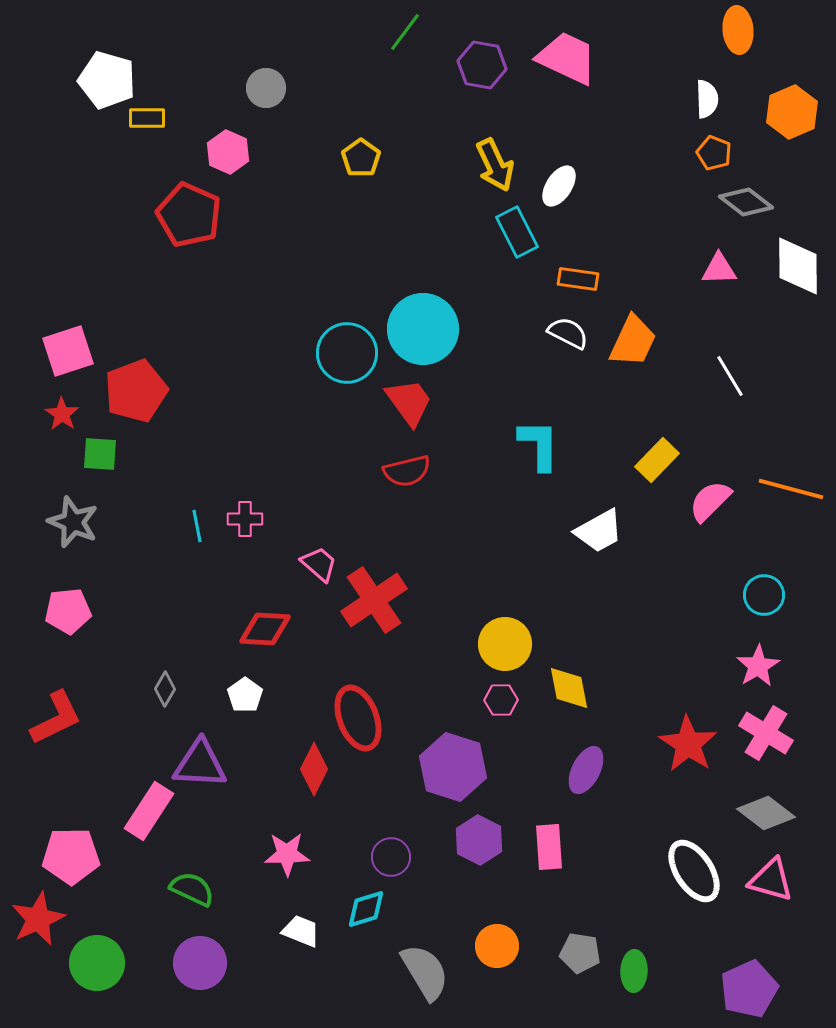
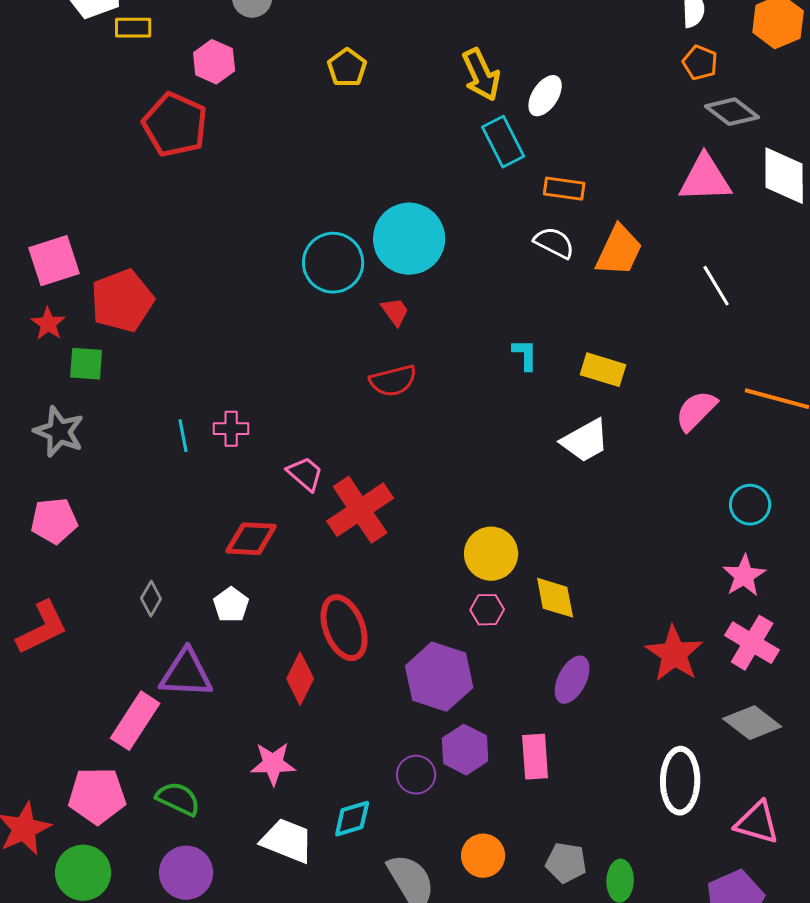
pink triangle: (719, 269) -> (705, 179), size x1.5
red trapezoid: (409, 402) -> (395, 312), size x0.6
cyan L-shape: (539, 445) -> (525, 355), size x0.6
yellow rectangle: (657, 460) -> (603, 370), moved, turned 63
pink pentagon: (71, 856) -> (97, 796), moved
purple circle: (391, 857) -> (416, 775), moved
white ellipse: (694, 871) -> (680, 781), turned 34
pink triangle: (771, 880) -> (757, 823), moved
white trapezoid: (301, 931) -> (287, 841), size x1.4

